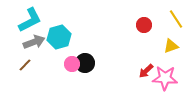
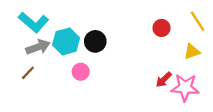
cyan L-shape: (30, 20) -> (34, 22), turned 68
black circle: (85, 63) -> (95, 41), moved

